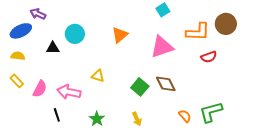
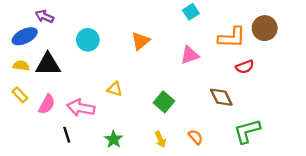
pink triangle: (162, 47) -> (190, 55), size x0.7
black triangle: (53, 48) -> (48, 64), moved, size x1.6
brown diamond: (166, 84) -> (221, 97), moved
orange semicircle: (185, 116) -> (196, 137), moved

